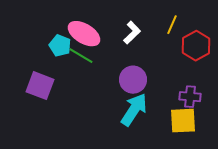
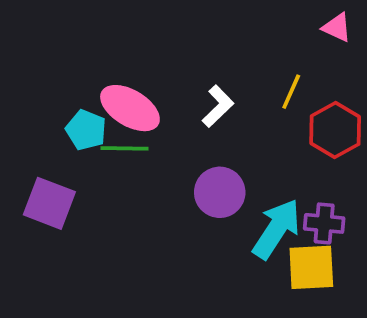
green line: (81, 56) -> (124, 148), turned -30
cyan arrow: (134, 110) -> (276, 229), moved

